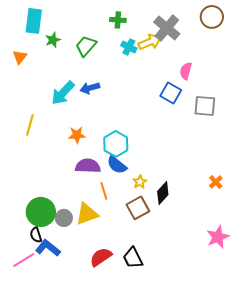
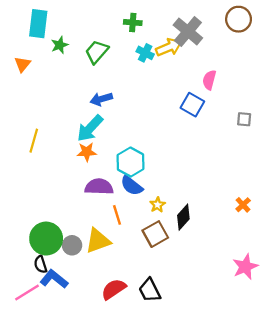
cyan arrow: (63, 93) -> (90, 128), moved
gray square: (205, 106) -> (244, 119), moved, size x0.6

